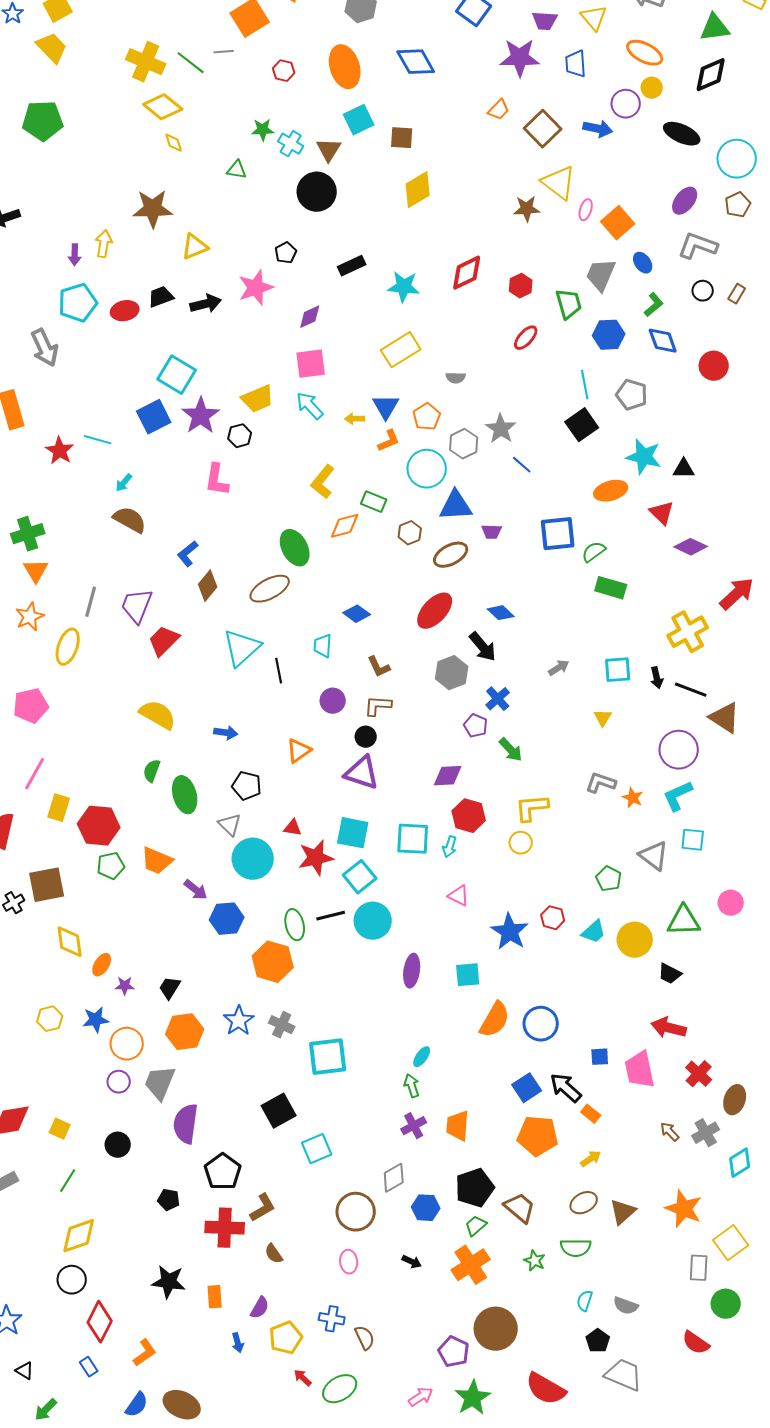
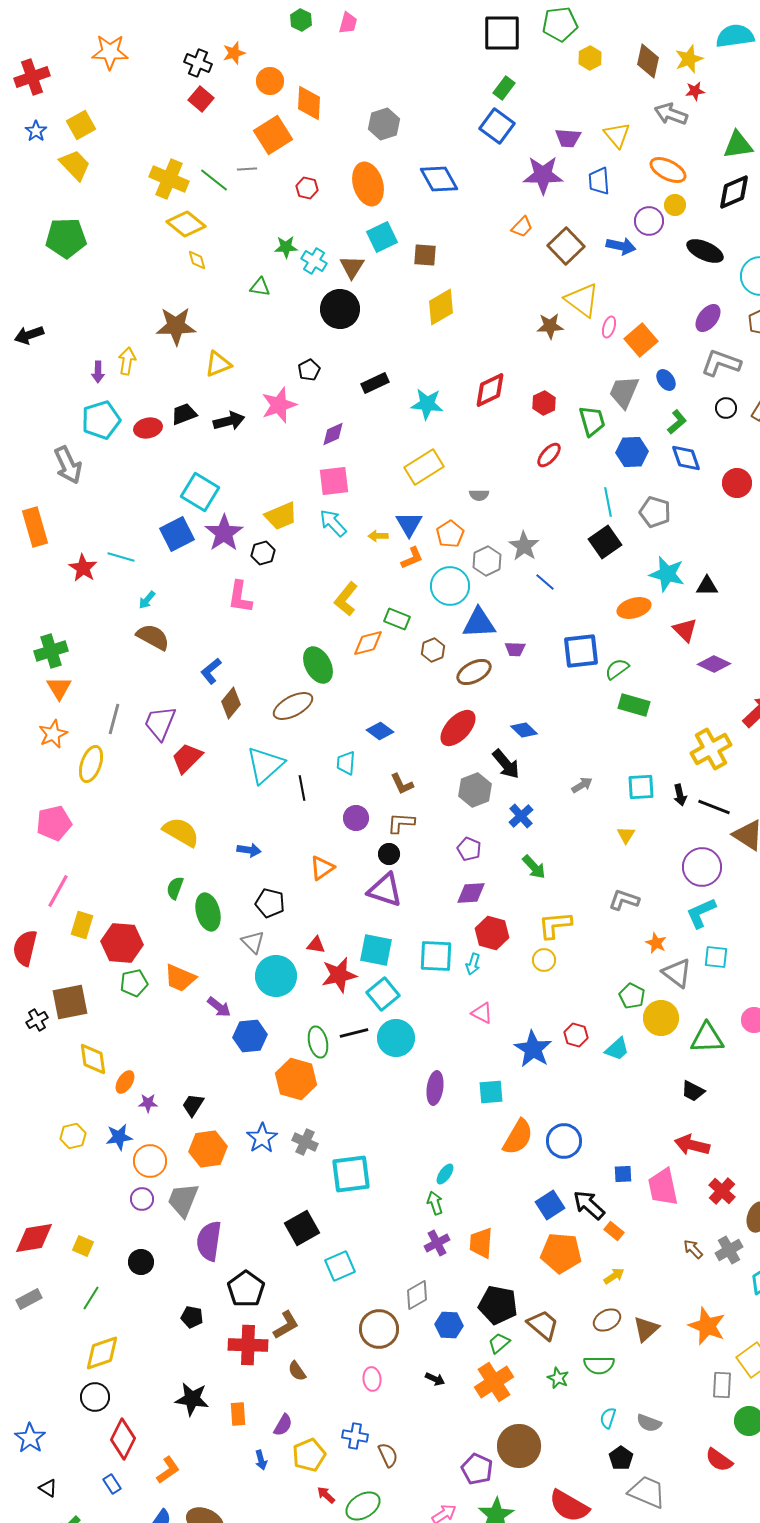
purple pentagon: (476, 726) -> (469, 849), moved
orange star: (633, 798) -> (656, 943), moved
yellow circle: (635, 940) -> (661, 1018), moved
black pentagon: (475, 1188) -> (498, 1305), turned 30

